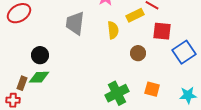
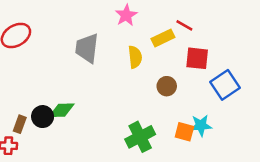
black circle: (40, 55) -> (43, 117), moved
green diamond: (39, 77) -> (62, 110), moved
cyan star: (188, 95) -> (201, 125), moved

